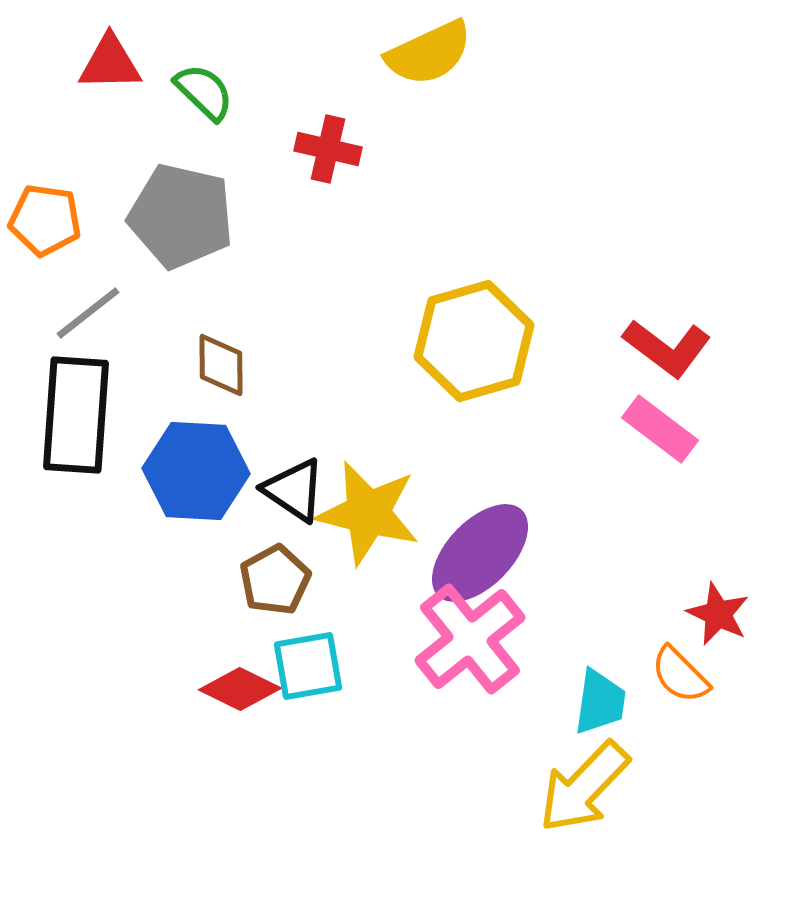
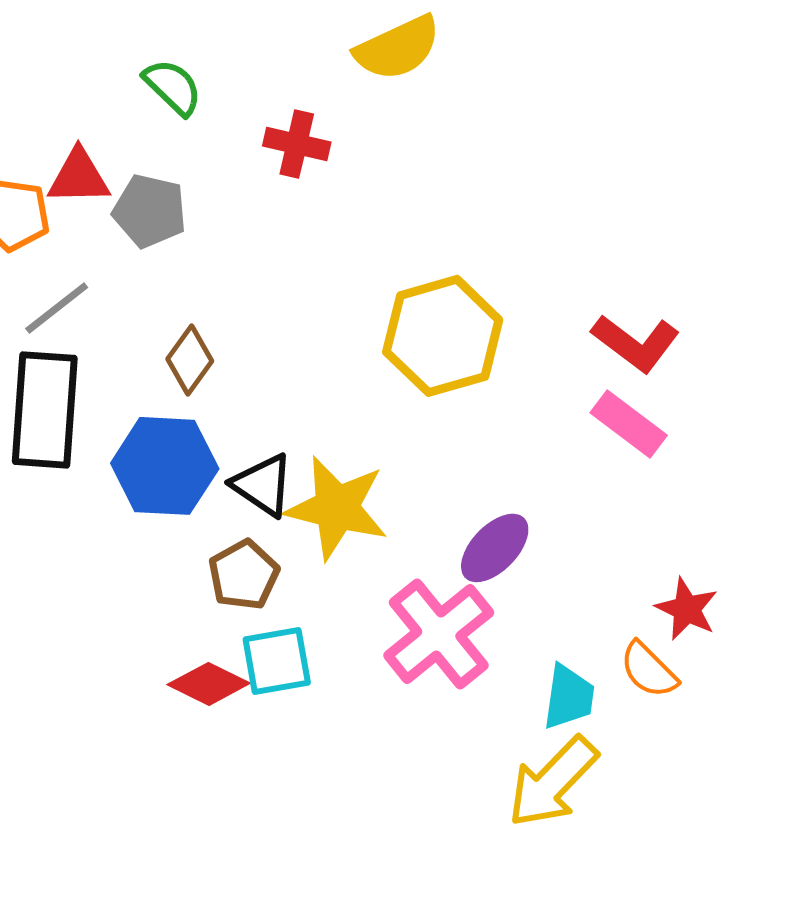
red triangle: (110, 63) -> (79, 177), moved
gray pentagon: (181, 216) -> (150, 211), size x0.7
brown diamond: (221, 365) -> (190, 360), turned 36
purple ellipse: (480, 553) -> (495, 548), moved, size x0.7

